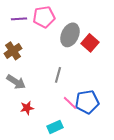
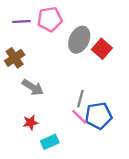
gray line: (58, 75) -> (80, 99), moved
gray arrow: (16, 82) -> (33, 87), moved
cyan rectangle: (55, 127) -> (50, 142), moved

